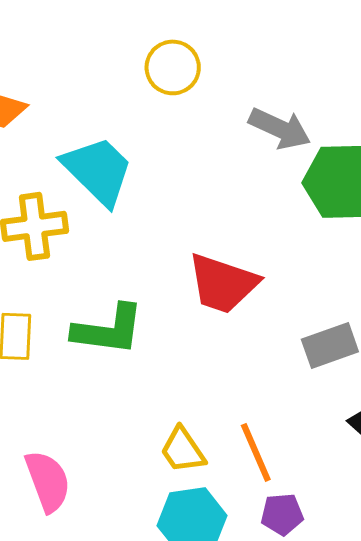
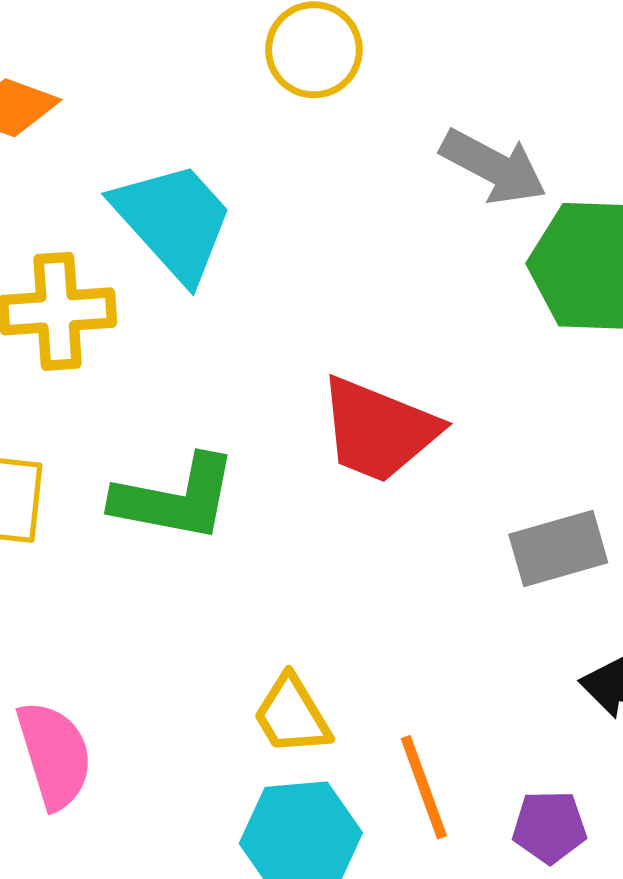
orange line: (256, 452) -> (424, 787), moved
purple pentagon: (282, 514) -> (549, 827), moved

